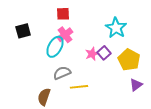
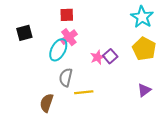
cyan star: (116, 28) -> (142, 17), moved
yellow pentagon: (129, 60) -> (144, 49), moved
gray semicircle: (62, 73) -> (66, 77), turned -54

